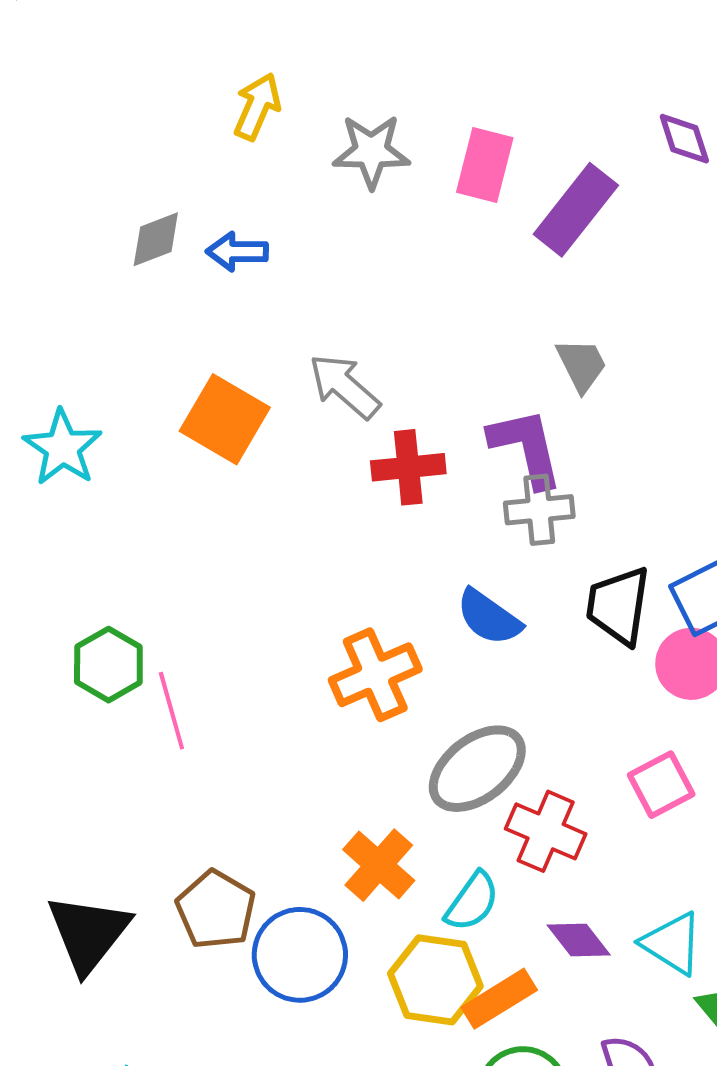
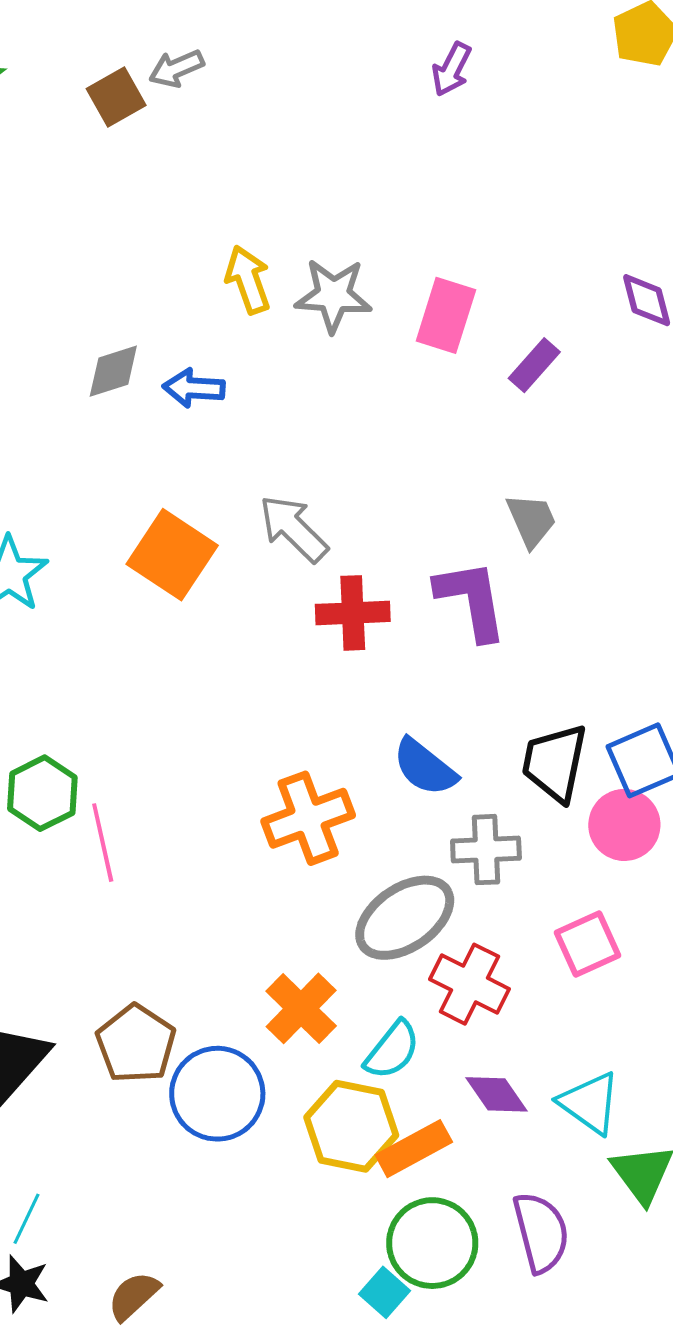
yellow arrow: (257, 106) -> (248, 280), moved, turned -46
purple rectangle: (576, 210) -> (534, 365), size x0.6
gray cross: (539, 510) -> (486, 850), moved

